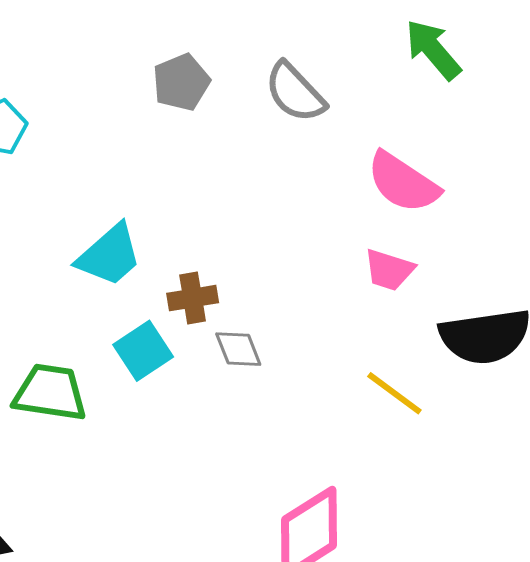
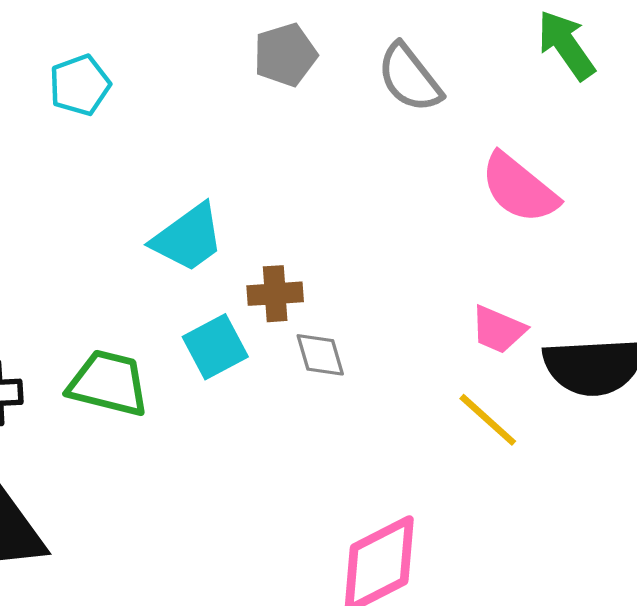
pink trapezoid: (389, 270) -> (498, 330), moved

